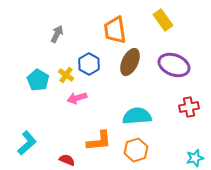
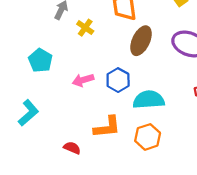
blue hexagon: (89, 64) -> (118, 80), moved
yellow cross: (66, 75) -> (85, 28), moved
cyan L-shape: (27, 143) -> (28, 113), moved

